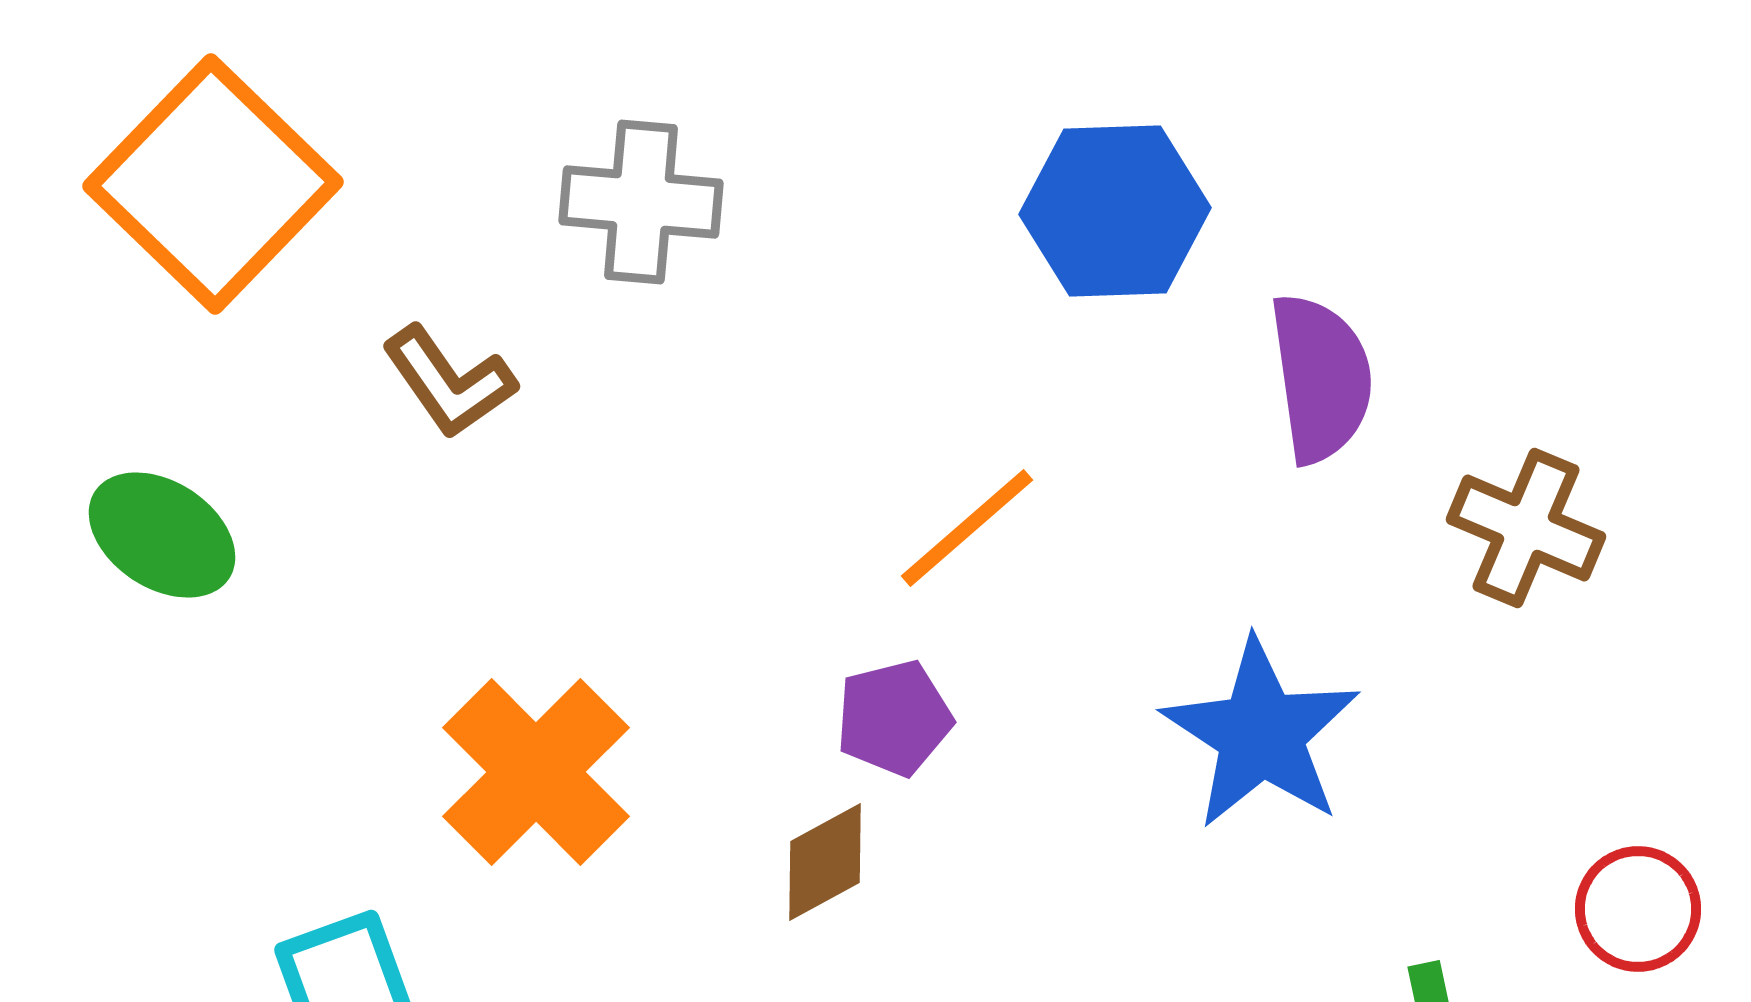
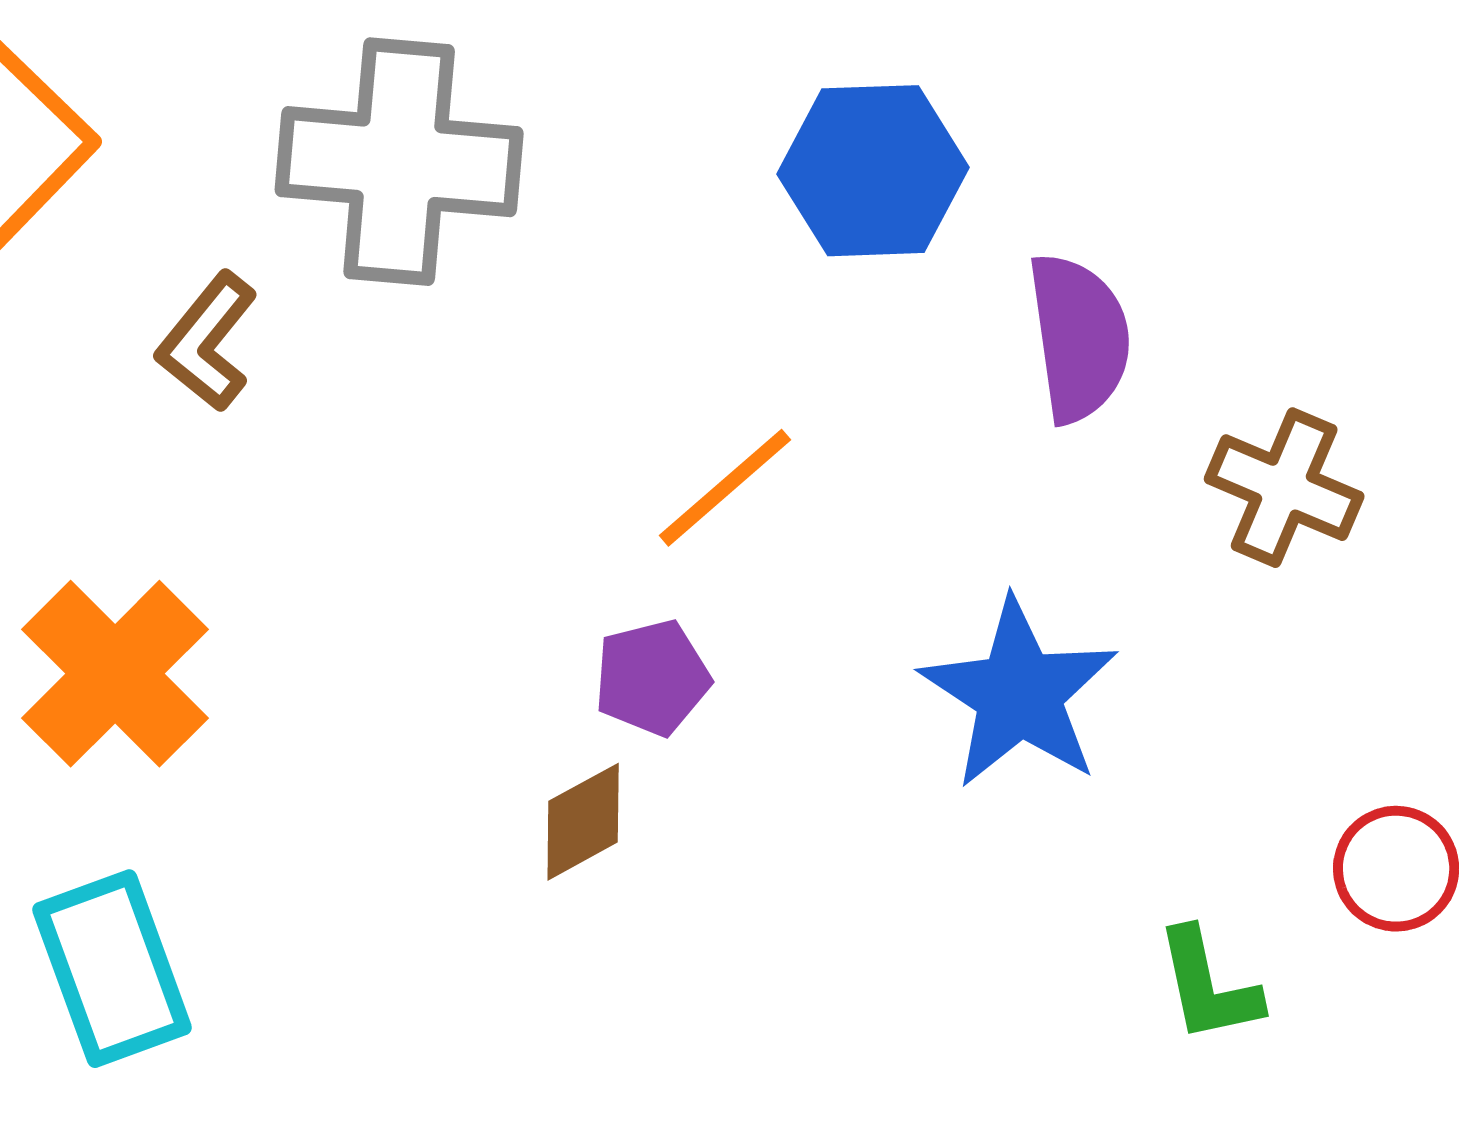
gray cross: (641, 202) -> (399, 162), size x1.5
brown L-shape: (449, 382) -> (207, 342), turned 74
orange cross: (536, 772) -> (115, 674), moved

